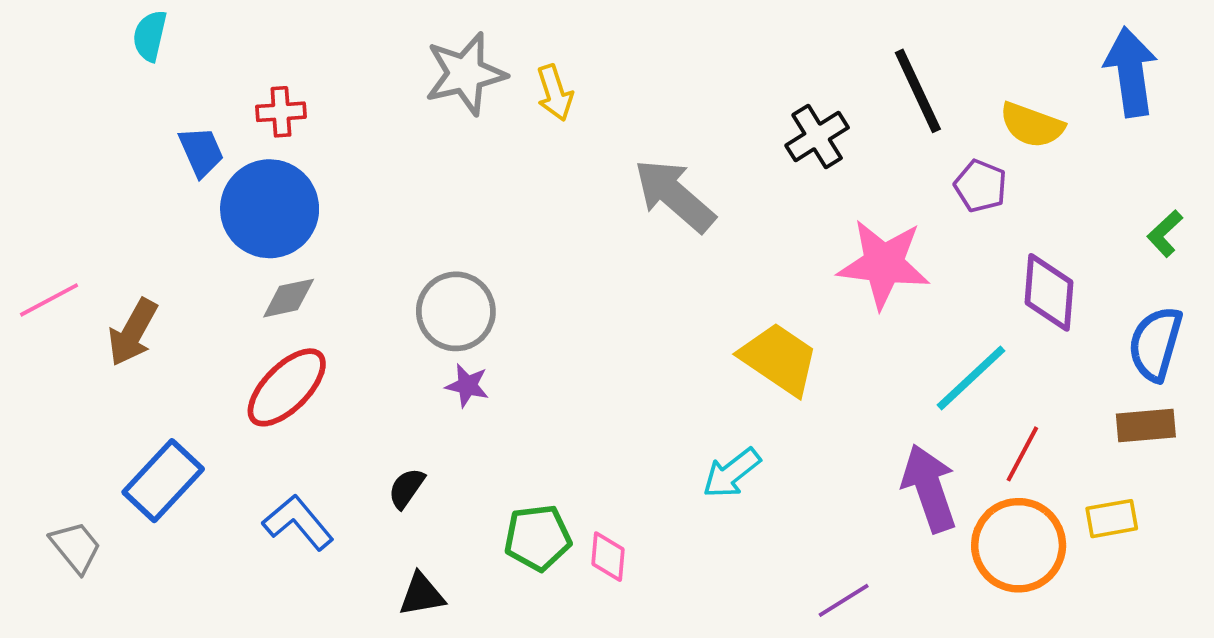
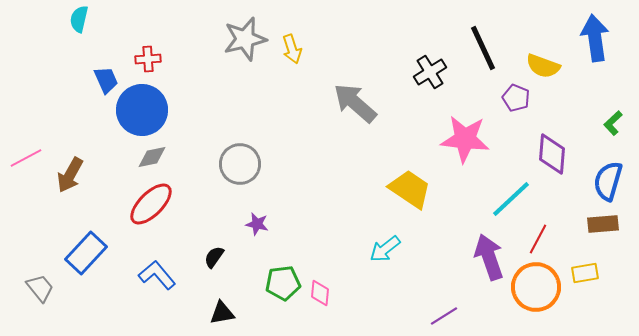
purple star: (467, 386) -> (257, 224), moved

